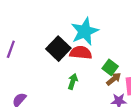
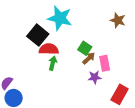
cyan star: (85, 31) -> (60, 18), turned -30
red semicircle: (81, 53) -> (49, 49), moved

